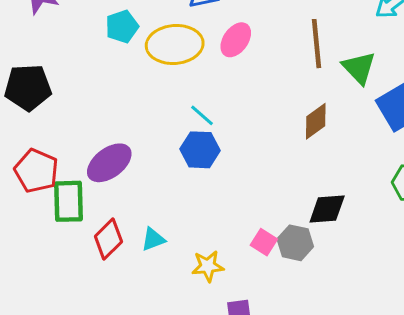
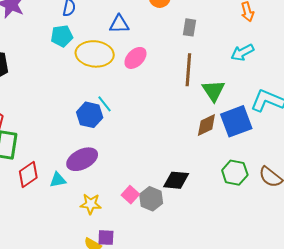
brown diamond: (316, 121) -> (206, 125), moved
blue hexagon: (200, 150) -> (90, 115), moved
purple ellipse: (109, 163) -> (82, 159), moved

